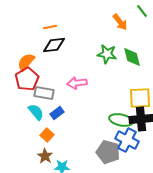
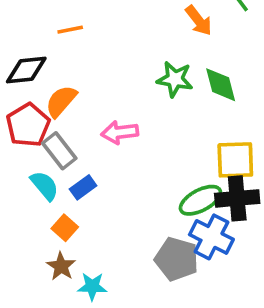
black diamond: (54, 45) -> (26, 70), moved
orange semicircle: (26, 62) -> (61, 101), moved
gray rectangle: (44, 93) -> (59, 151), turned 42
green ellipse: (121, 120) -> (200, 200), turned -40

